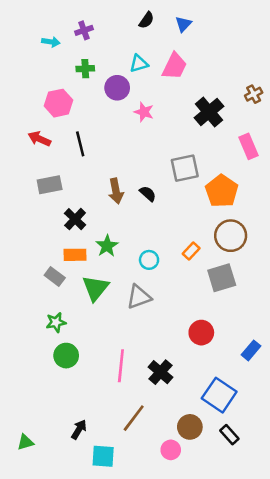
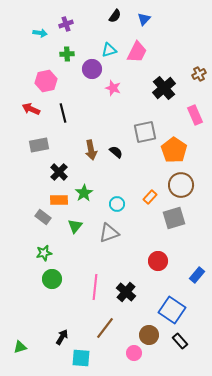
green triangle: (95, 288) -> (75, 226), size x0.7

